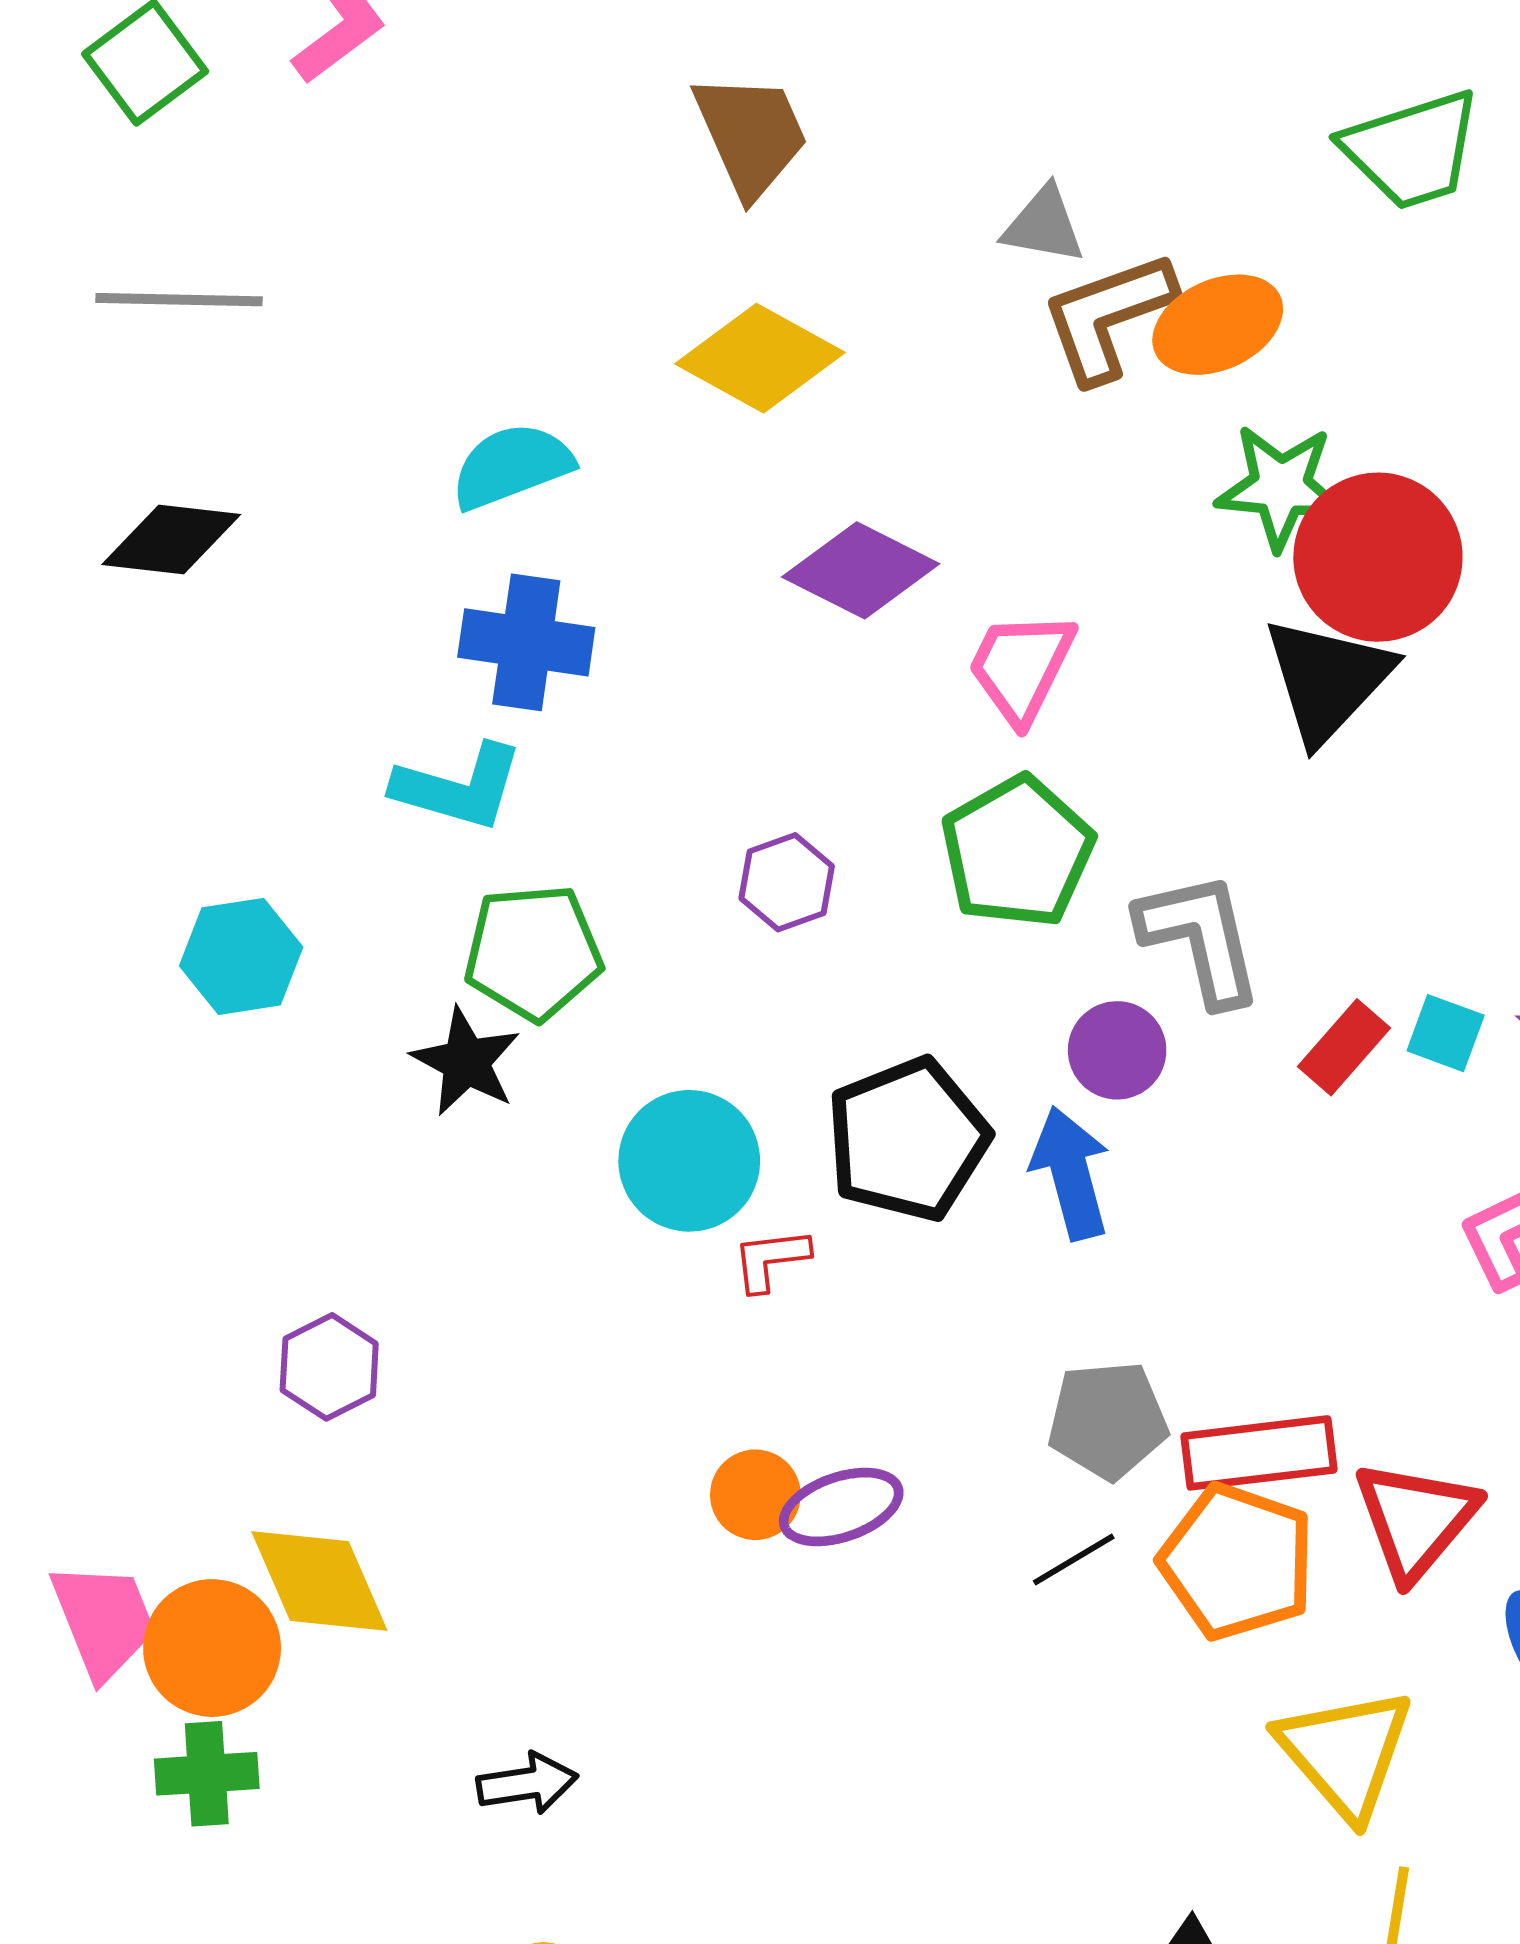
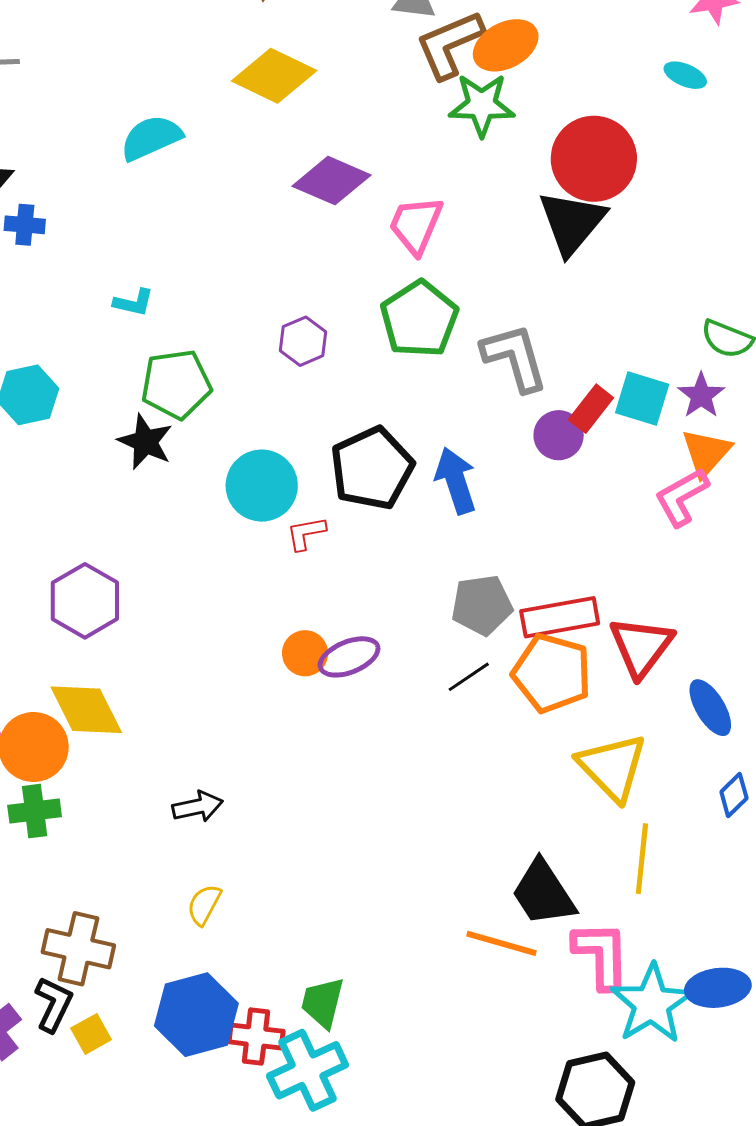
green star: (1281, 487) -> (482, 105), moved
blue cross: (526, 642) -> (25, 225), moved, size x0.6
cyan L-shape: (459, 787) -> (134, 303), size x0.6
cyan square: (1446, 1033) -> (642, 399), size x1.4
purple circle: (1117, 1050) -> (559, 435), moved
purple hexagon: (329, 1367) -> (85, 601), size x1.4

